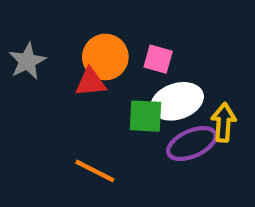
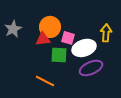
pink square: (158, 59) -> (68, 38), moved
green square: (145, 116) -> (59, 55), moved
yellow arrow: (224, 122) -> (106, 33), moved

